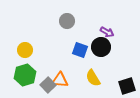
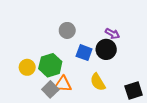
gray circle: (67, 21) -> (67, 30), moved
yellow circle: (25, 50) -> (27, 67), moved
green hexagon: (25, 75) -> (50, 65), moved

